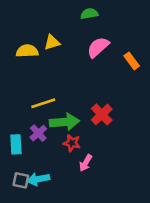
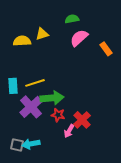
green semicircle: (89, 14) -> (72, 19), moved
red cross: (102, 114) -> (82, 120), moved
purple cross: (38, 133) -> (31, 107), size x1.6
cyan rectangle: (16, 144) -> (13, 86), moved

